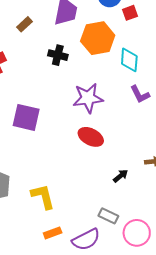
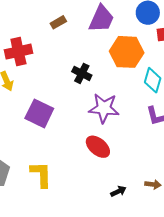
black cross: (58, 55) -> (82, 73), moved
yellow L-shape: (43, 196) -> (41, 174), moved

